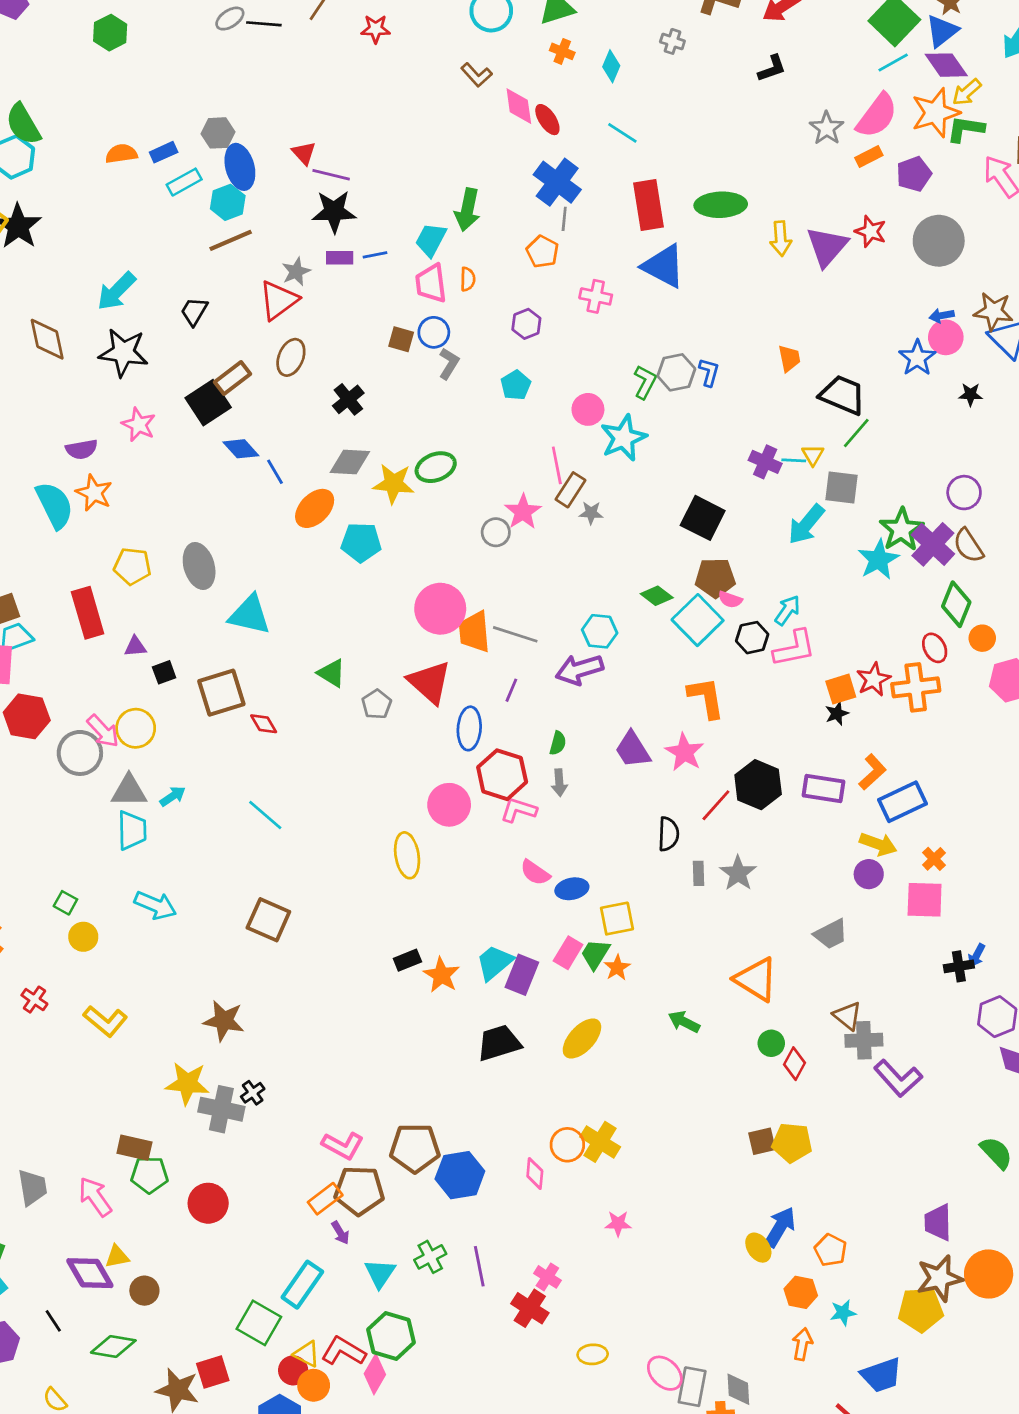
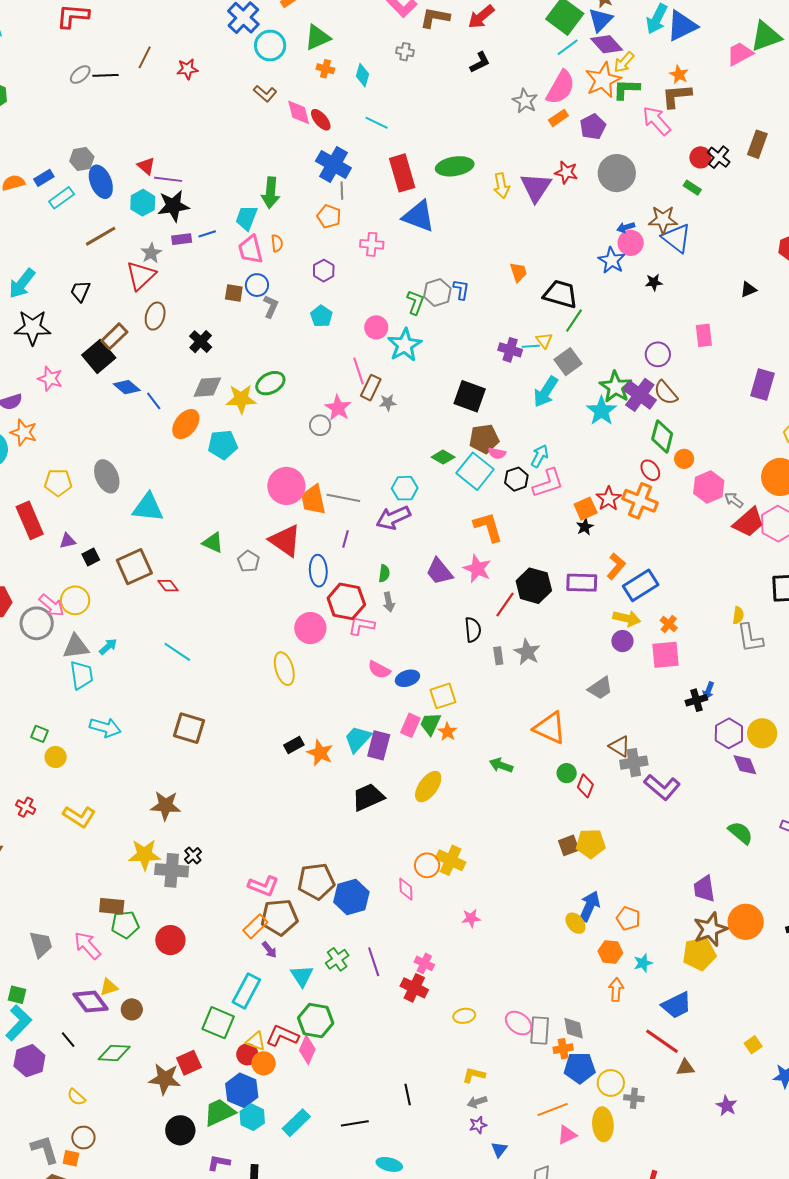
cyan hexagon: (228, 202) -> (143, 203), moved
gray square: (841, 488) -> (568, 362), turned -36
orange cross: (916, 687) -> (640, 501), turned 36

